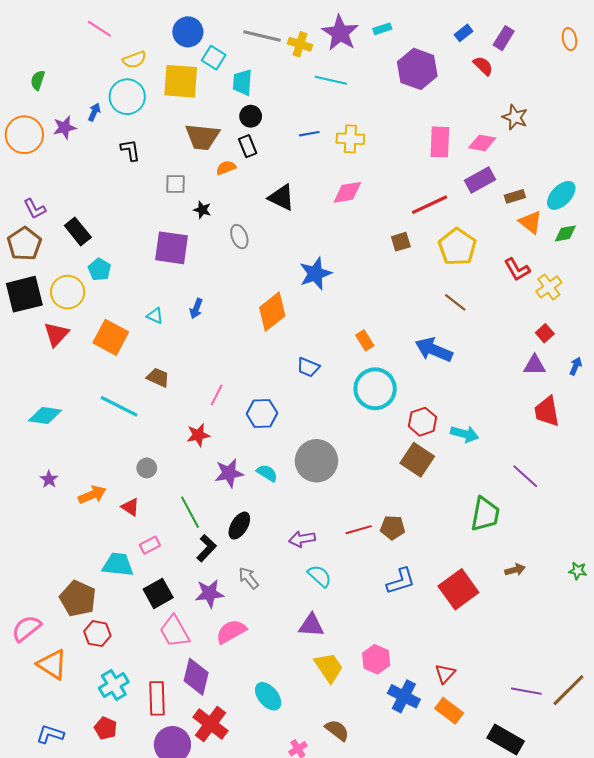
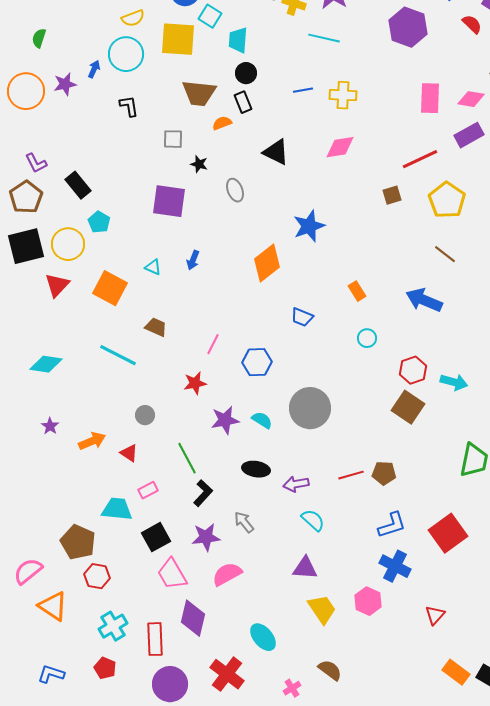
cyan circle: (375, 389) -> (367, 338), size x0.5
black ellipse: (239, 526) -> (256, 469), moved, turned 68
blue cross: (404, 696) -> (395, 566), moved
orange rectangle: (449, 711) -> (456, 672), moved
red cross: (211, 724) -> (227, 674), moved

